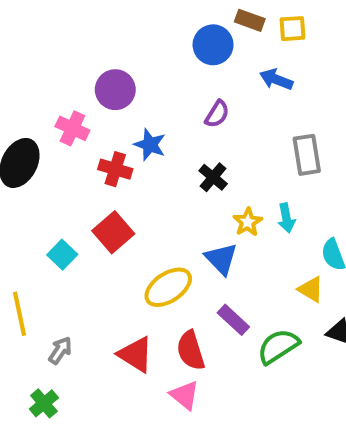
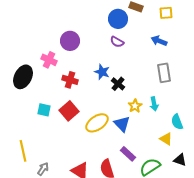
yellow square: (292, 29) -> (166, 13), moved
blue arrow: (276, 79) -> (159, 41), moved
purple semicircle: (217, 114) -> (117, 42), moved, turned 88
blue star: (150, 145) -> (102, 72), moved
cyan square: (62, 255) -> (44, 110), moved, turned -32
yellow ellipse: (168, 287) -> (97, 123), moved

